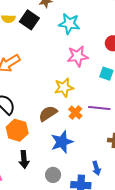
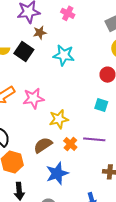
pink star: (78, 56) -> (33, 98), moved

